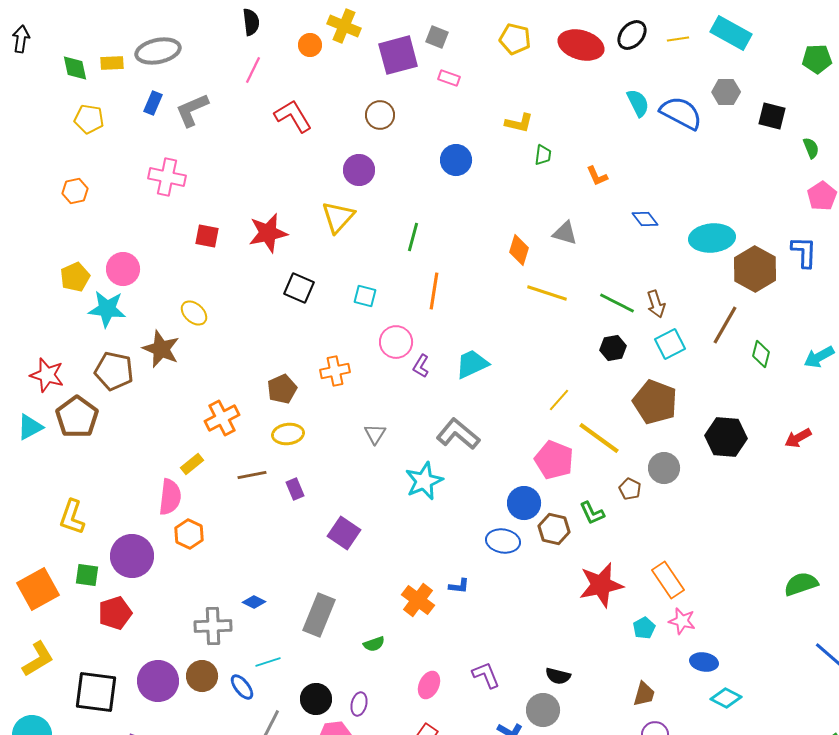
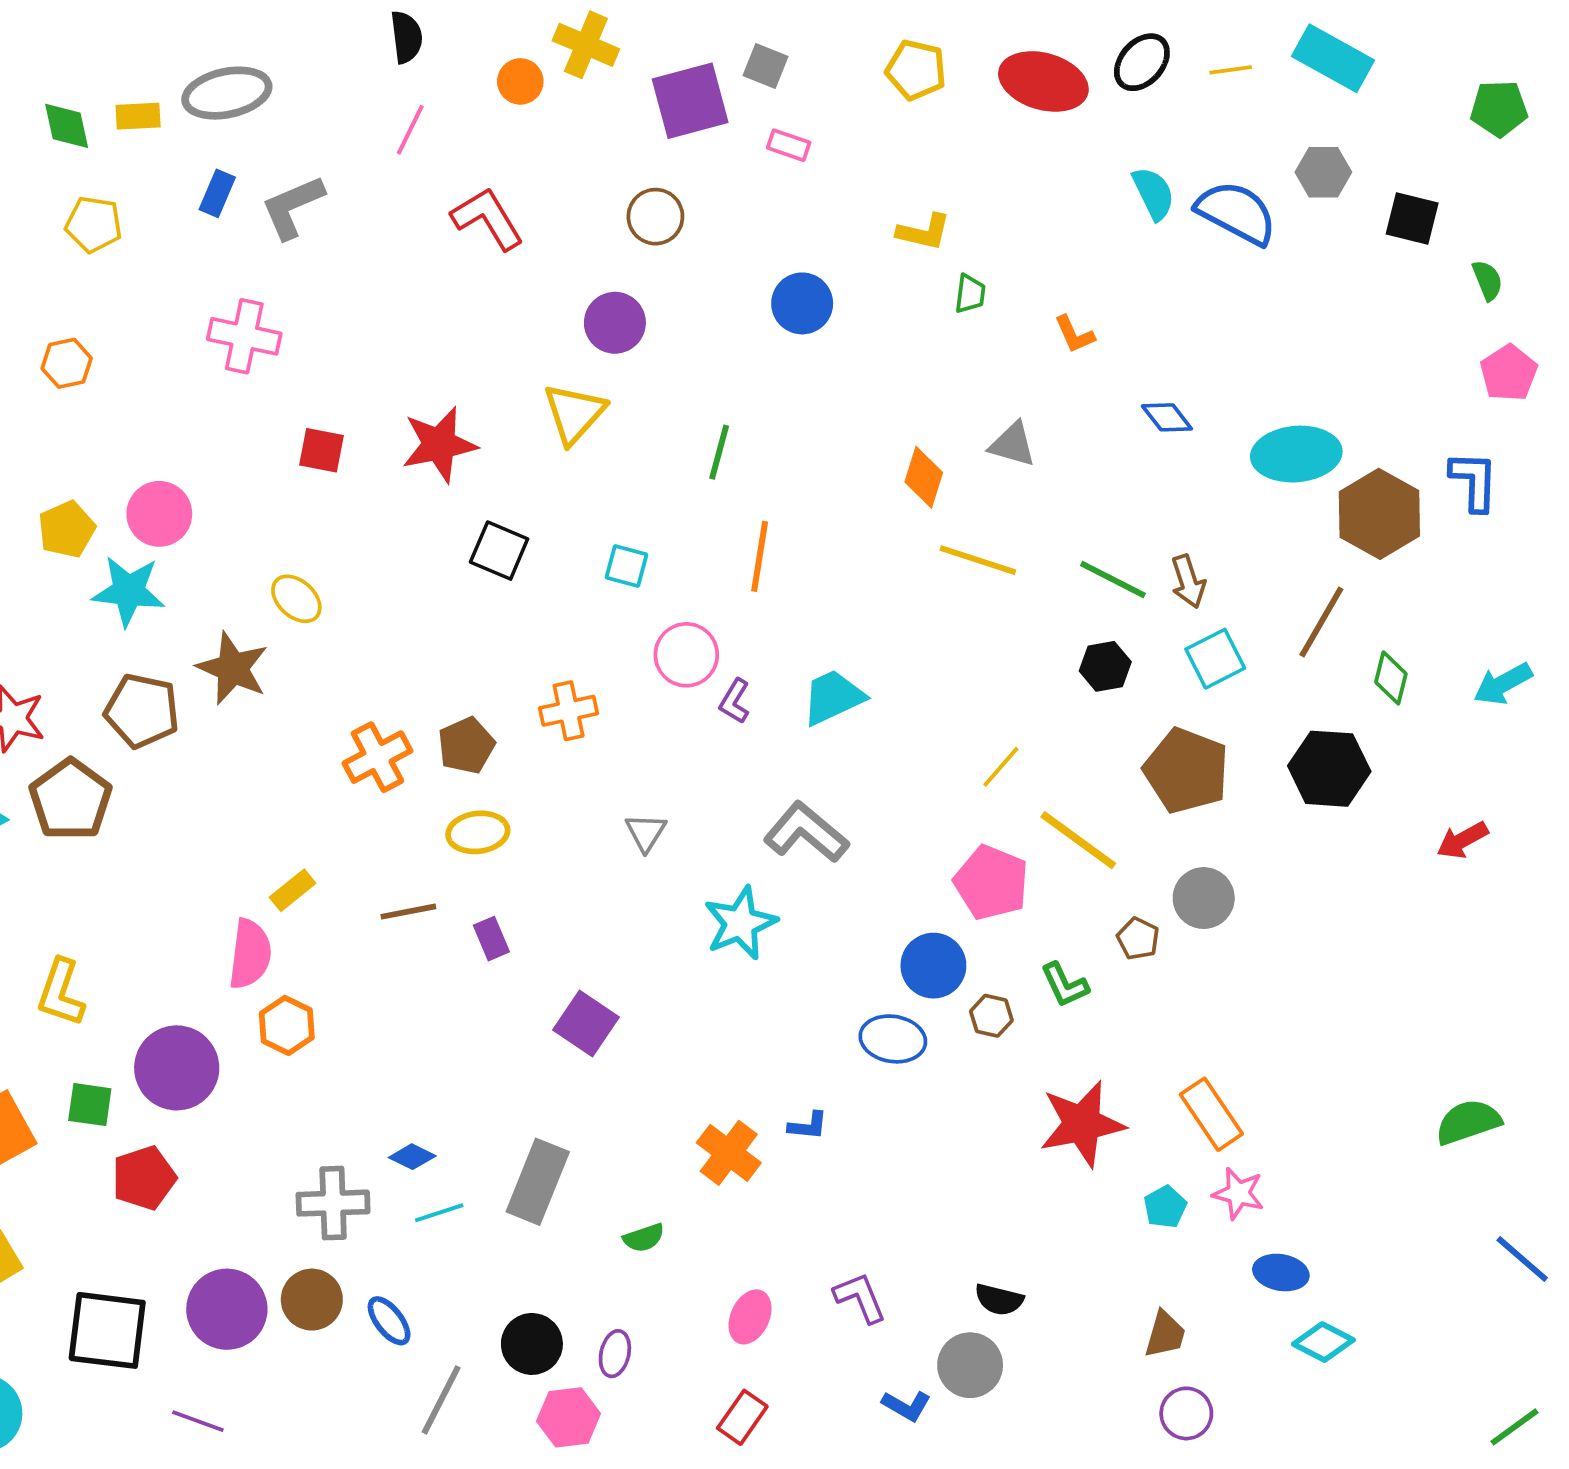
orange cross: (222, 418) -> (377, 757), moved
black hexagon: (726, 437) -> (1329, 769), moved
brown hexagon: (554, 529) -> (991, 1016), size x0.7
cyan line: (268, 662) -> (439, 1213), moved

